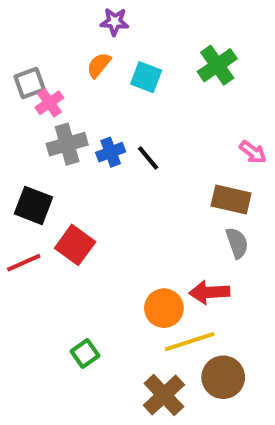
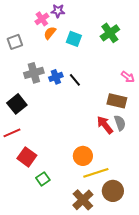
pink cross: (49, 103) -> (42, 19), moved
black square: (34, 205) -> (17, 104), turned 30
red square: (75, 245) -> (27, 157), moved
red arrow: (209, 292) -> (105, 125), moved, turned 54

